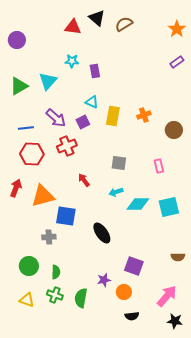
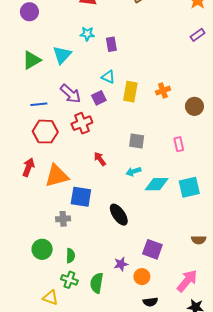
yellow triangle: (27, 300) -> (50, 298), moved

